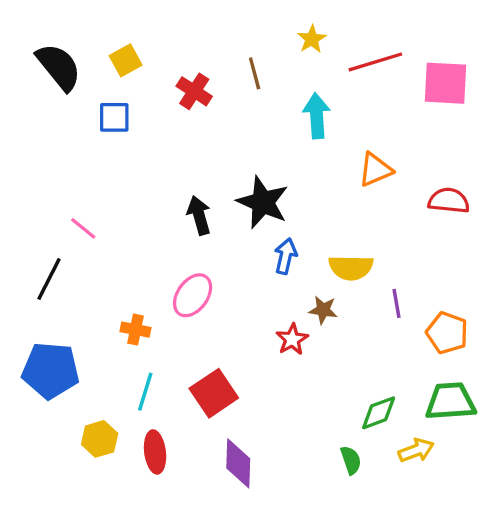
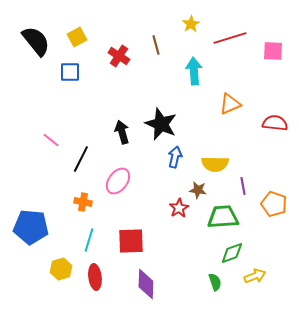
pink square: (446, 83) -> (273, 51), size x0.7
black line: (49, 279) -> (81, 159), moved
red square: (214, 393) -> (131, 241), turned 32
green trapezoid: (450, 401) -> (223, 217), moved

